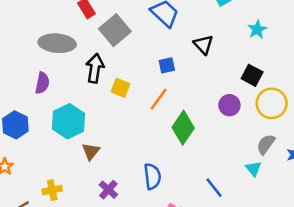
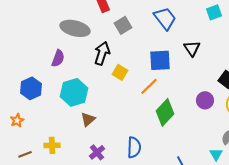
gray square: (115, 30) -> (123, 25), size x0.7
blue square: (167, 65) -> (160, 60), size x1.6

